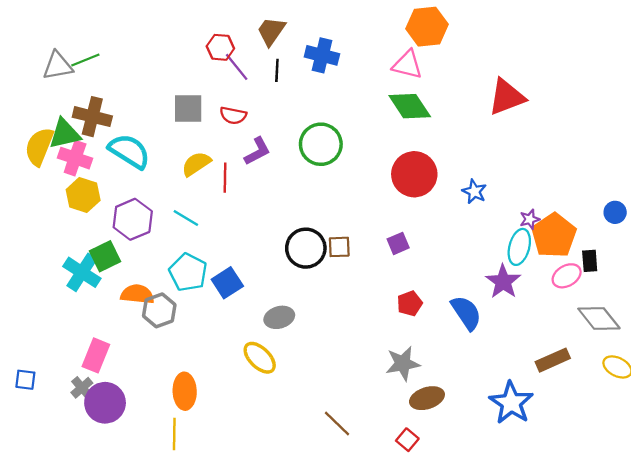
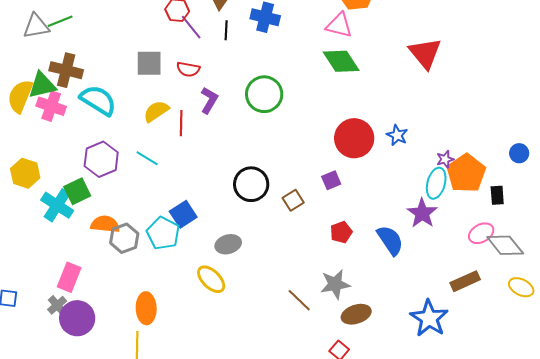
red triangle: (507, 97) -> (425, 53), turned -48
purple L-shape: (257, 151) -> (209, 100), turned -32
red circle: (414, 174) -> (354, 138), moved
yellow hexagon: (83, 195) -> (25, 173), moved
brown square: (339, 247) -> (293, 200), moved, turned -30
cyan pentagon: (188, 272) -> (163, 233), moved
pink ellipse: (567, 276) -> (481, 233), moved
brown line: (337, 424) -> (299, 300), moved

